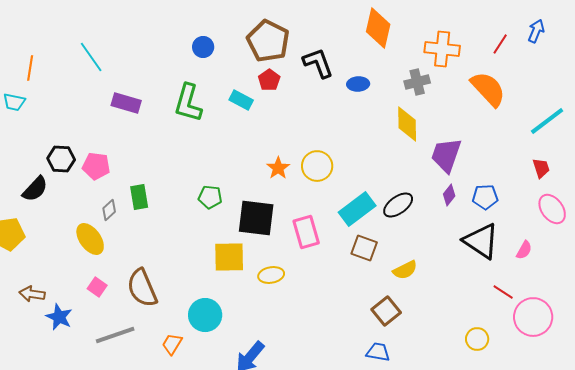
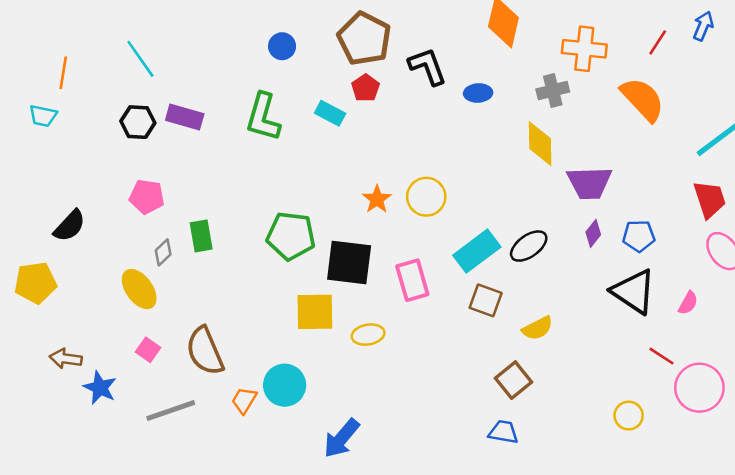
purple trapezoid: (446, 155) -> (589, 183), turned -111
black hexagon: (61, 159) -> (138, 122), moved
red trapezoid: (541, 168) -> (710, 199), size x1.5
green pentagon: (210, 197) -> (291, 236), size x1.6
orange trapezoid: (172, 344) -> (244, 400), moved

